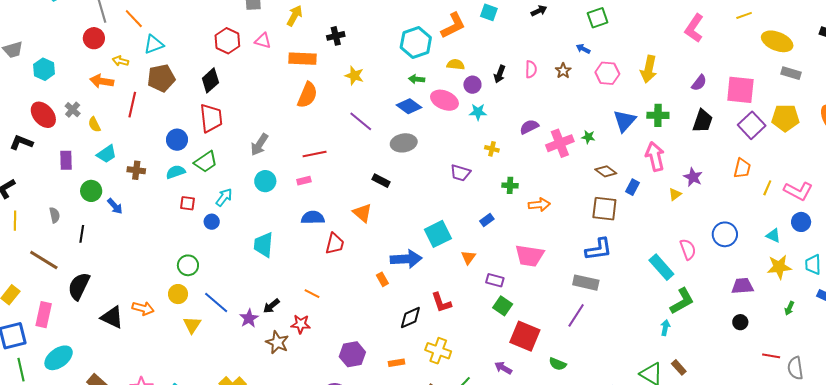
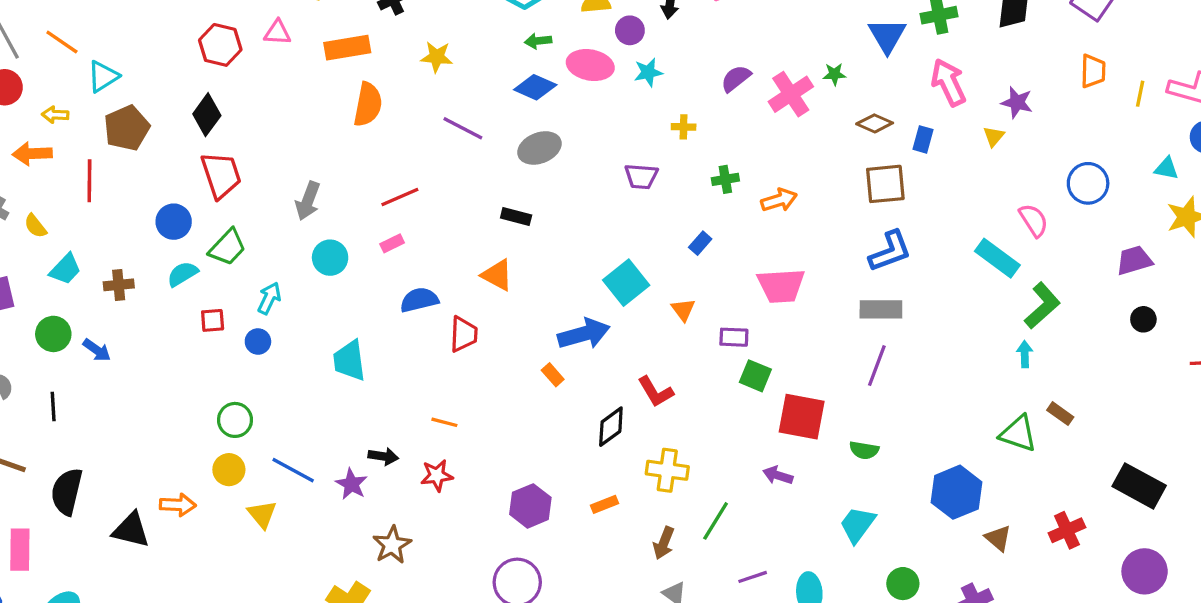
black arrow: (271, 306) -> (383, 456), turned -120
brown star: (277, 342) -> (392, 545), moved, turned 30

